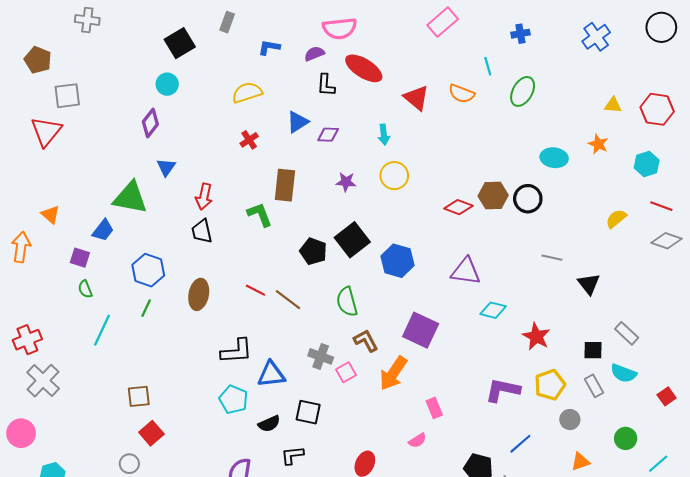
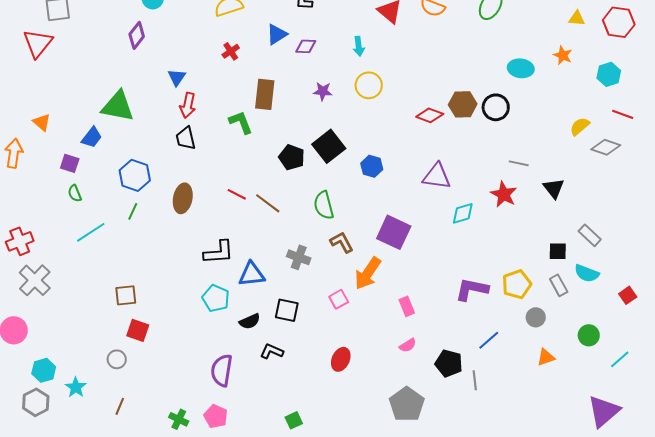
blue triangle: (166, 167) -> (177, 77), moved
gray diamond: (667, 241) -> (606, 147), moved
blue hexagon: (397, 261) -> (372, 166), size x0.7
cyan diamond: (493, 310) -> (463, 213), turned -30
cyan line: (102, 330) -> (91, 232), turned 32
red star: (536, 336) -> (504, 194), moved
pink square: (346, 372) -> (339, 299), moved
red square: (151, 433) -> (138, 330), turned -30
pink semicircle: (417, 441) -> (408, 345), moved
black L-shape: (292, 455) -> (272, 351), turned 30

